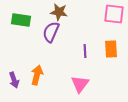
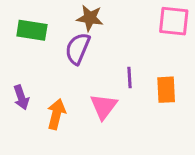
orange rectangle: (111, 49) -> (166, 90), moved
purple arrow: (14, 80) -> (21, 97), moved
pink triangle: (80, 84) -> (104, 106), moved

